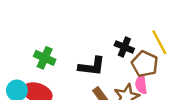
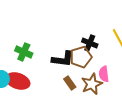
brown pentagon: (145, 64) -> (81, 57), moved, turned 30

